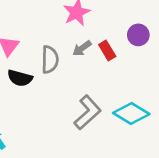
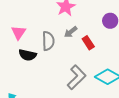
red rectangle: (107, 51) -> (88, 43), moved

